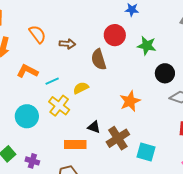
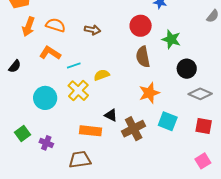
orange semicircle: (37, 34) -> (56, 25), moved, turned -42
brown semicircle: (99, 59) -> (143, 57), moved
cyan square: (146, 152) -> (168, 121), moved

